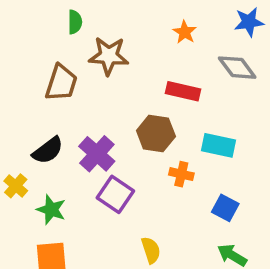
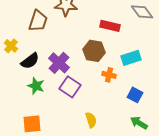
cyan rectangle: (219, 145) -> (131, 58), turned -30
yellow cross: (16, 186) -> (11, 46), moved
green star: (51, 210) -> (36, 86), moved

